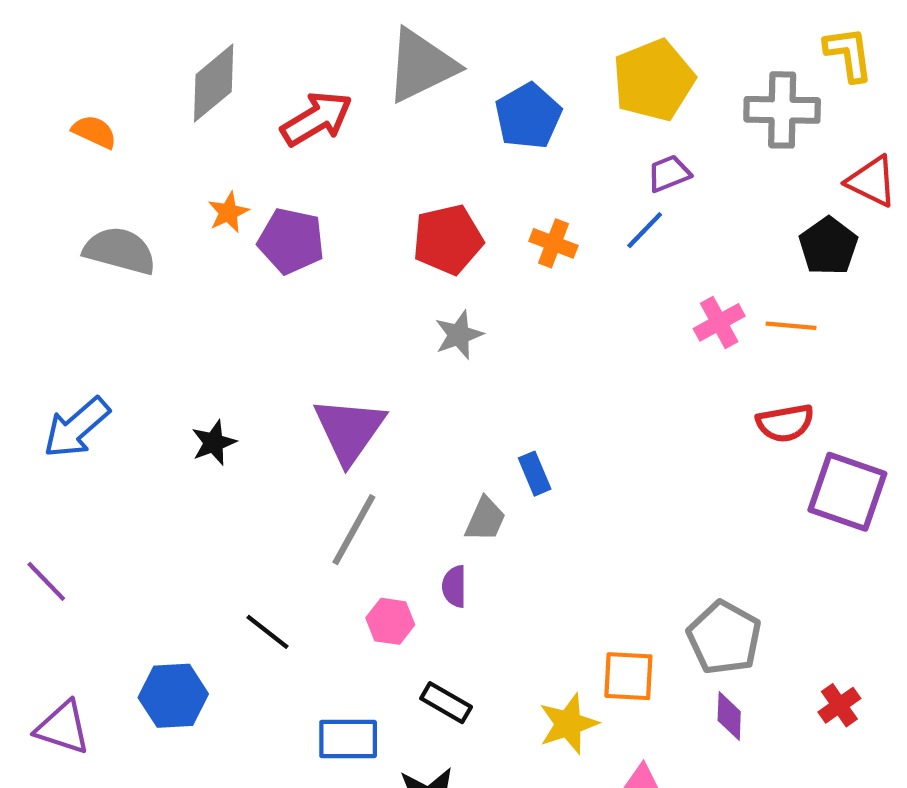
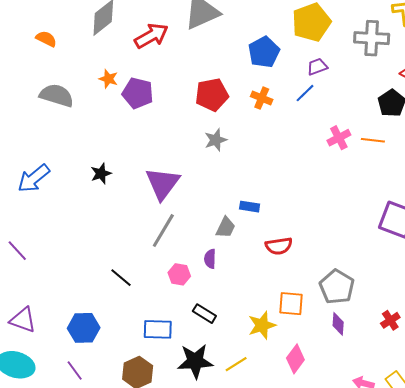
blue pentagon: (528, 116) -> (264, 52), moved
orange star: (228, 212) -> (108, 79), turned -30
red semicircle: (785, 423) -> (279, 246), moved
black star: (214, 443) -> (101, 174), moved
blue rectangle: (535, 474) -> (250, 207), turned -60
blue hexagon: (173, 696) -> (84, 328), moved

